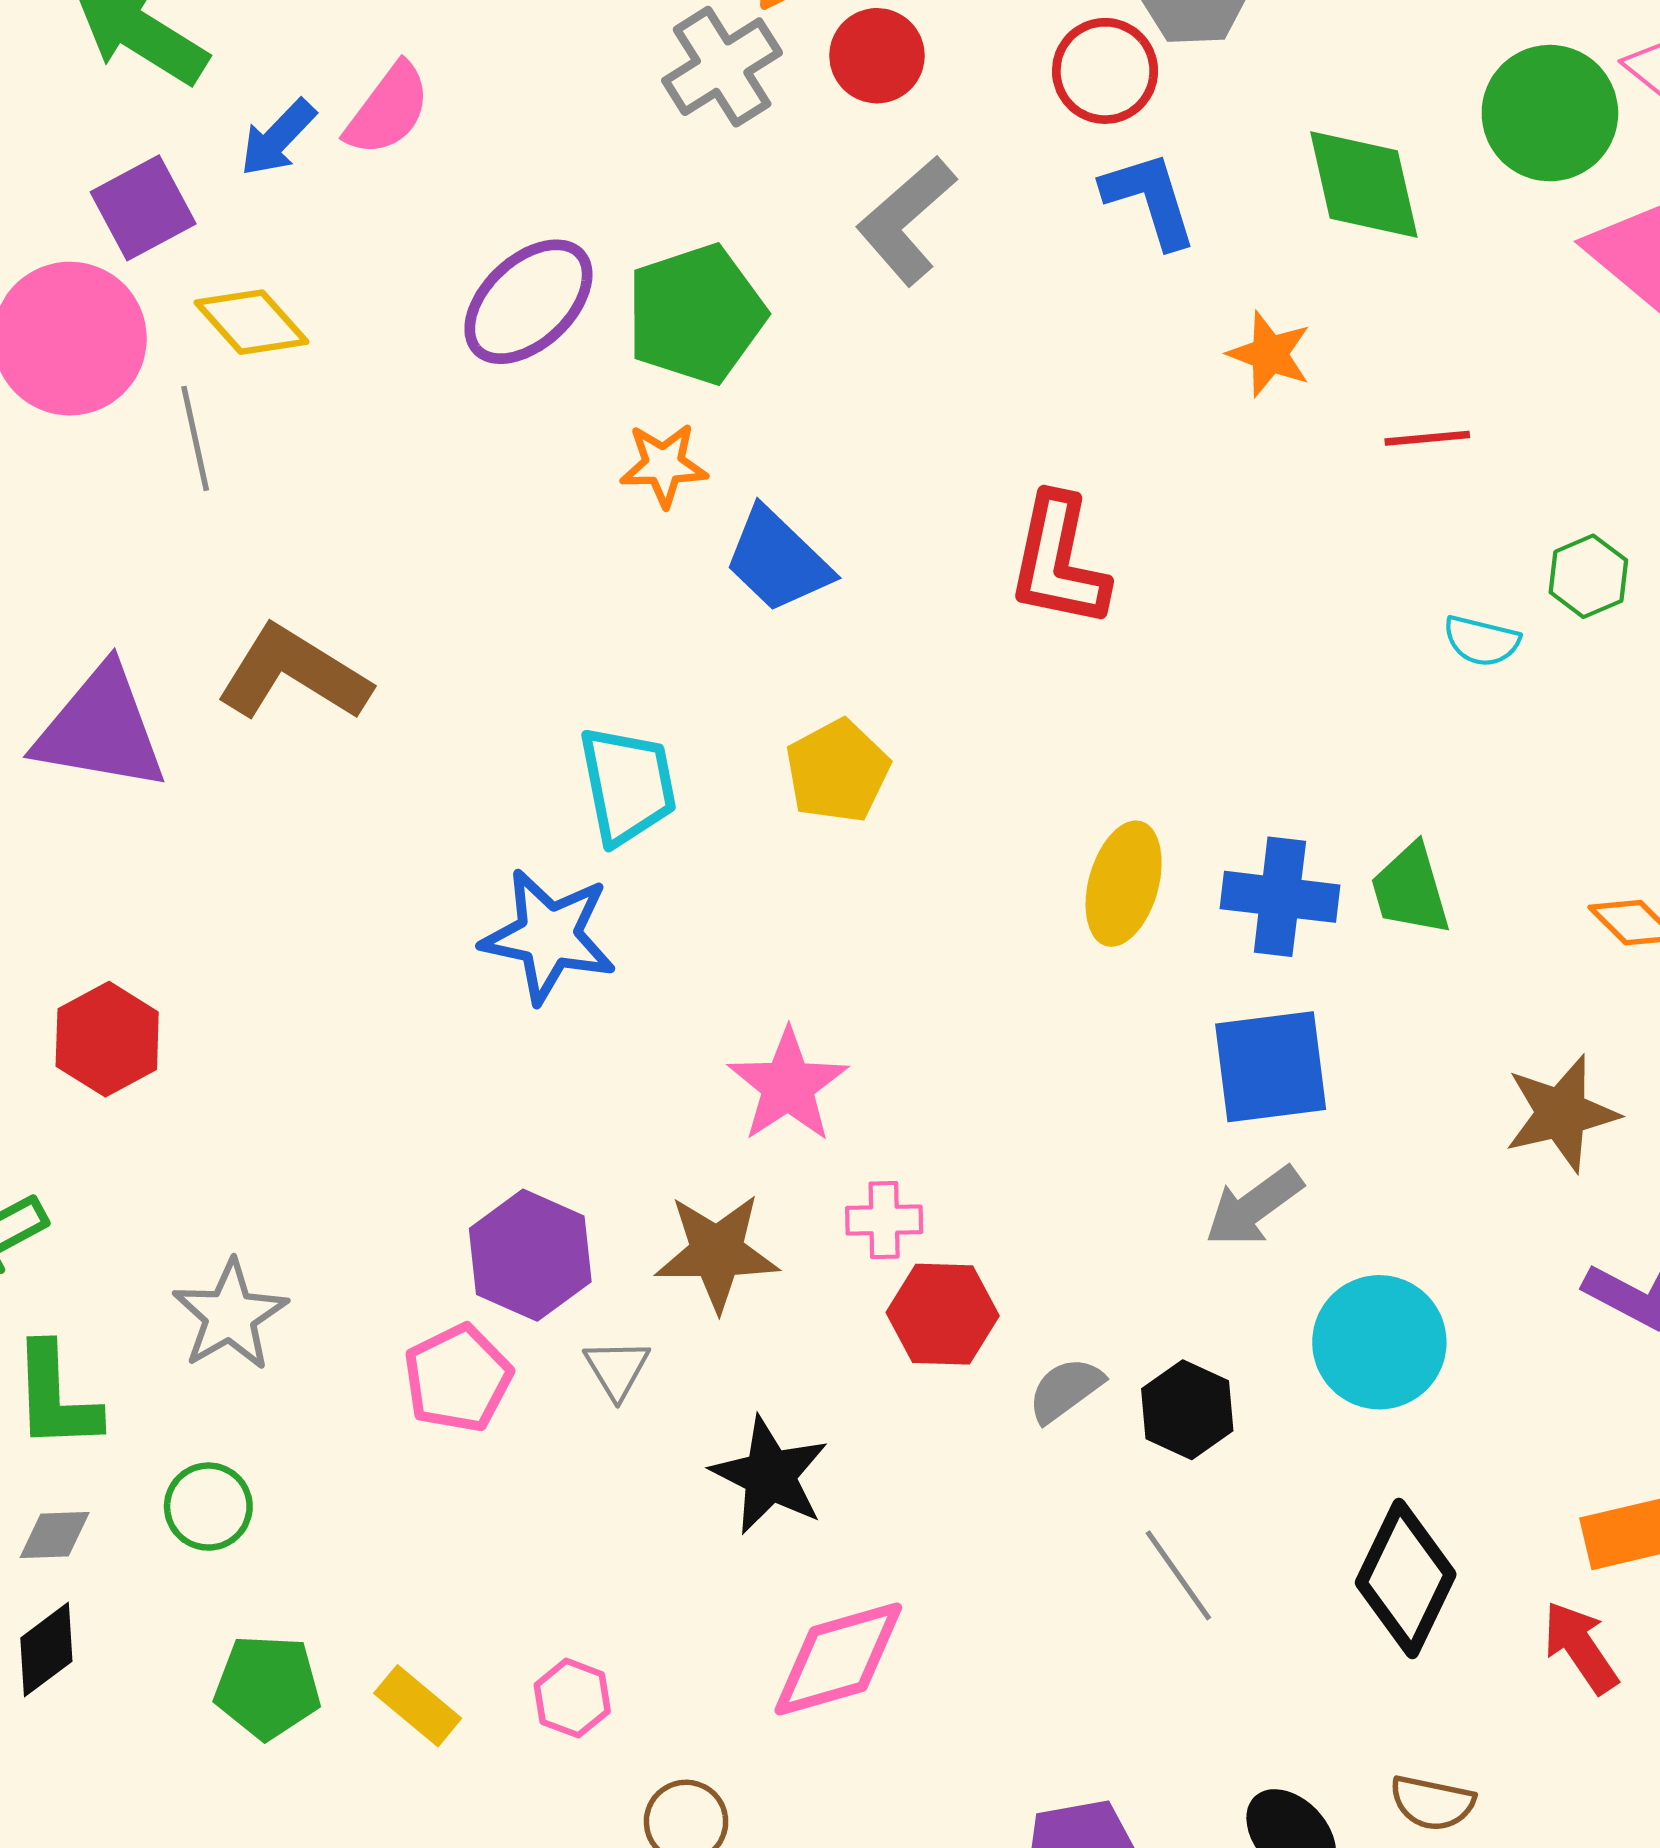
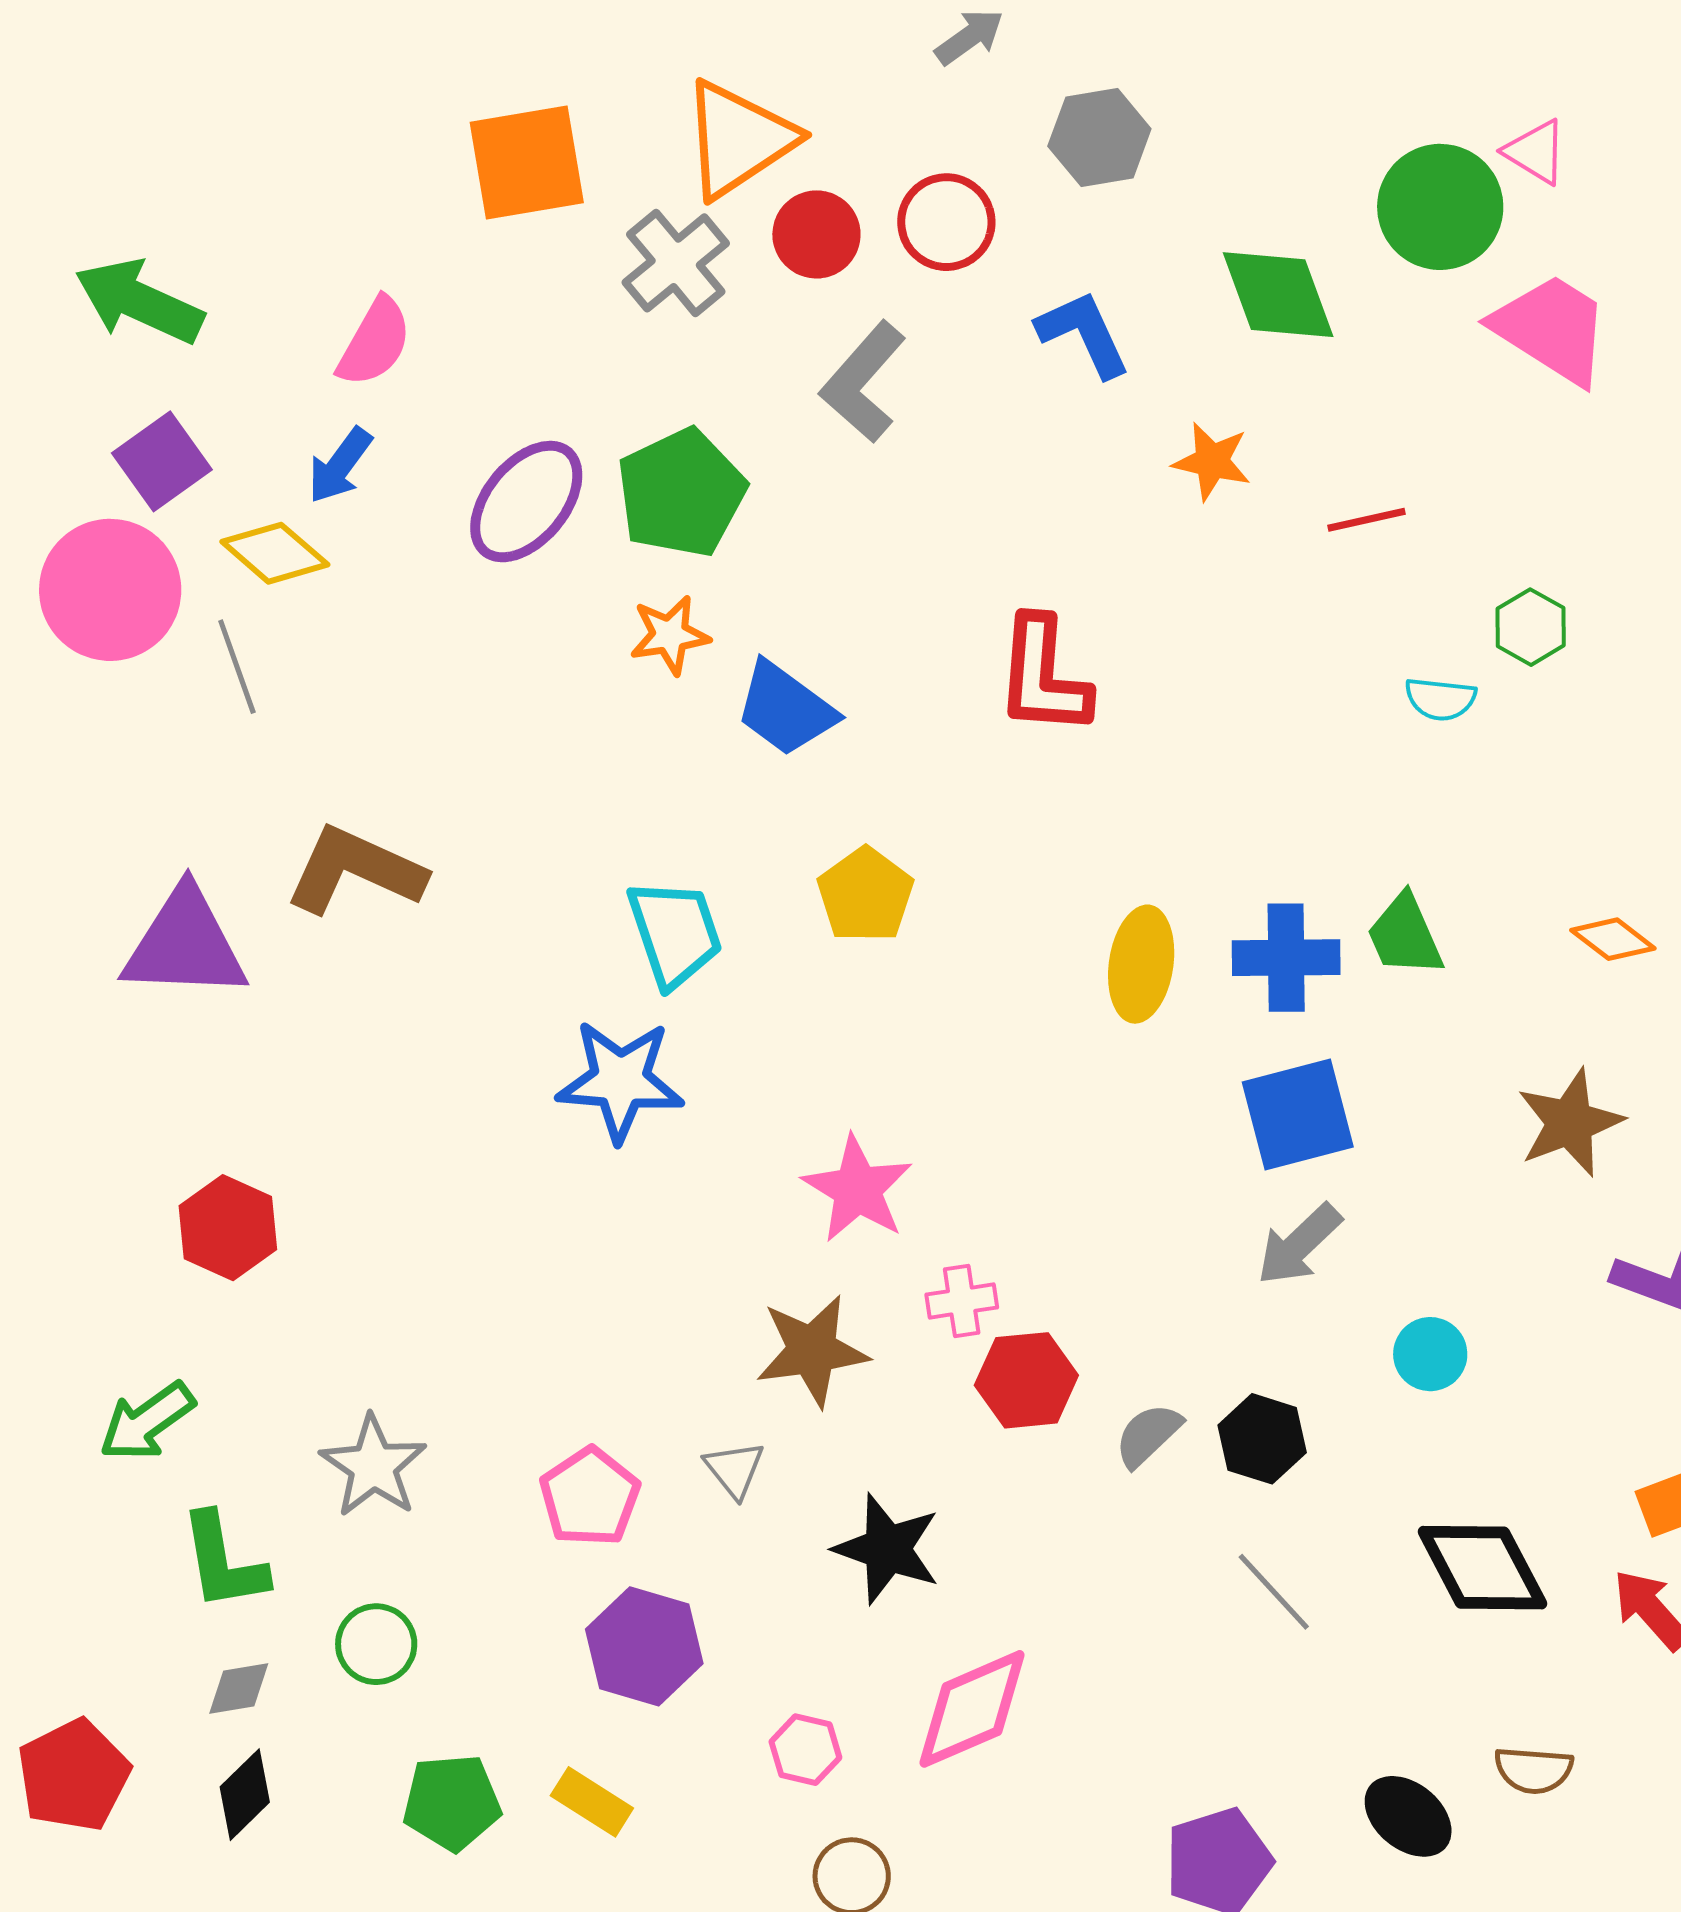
red circle: (1105, 71) -> (946, 222), moved
blue arrow: (278, 138) -> (340, 465), moved
purple hexagon: (530, 1255) -> (644, 1646), moved
cyan circle: (1379, 1342) -> (1430, 1354), size x0.6
black diamond: (1406, 1579) -> (1482, 1568), turned -46
pink hexagon: (572, 1698) -> (805, 1750), moved

